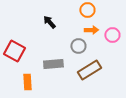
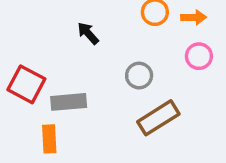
orange arrow: (91, 30) -> (194, 17), moved
gray rectangle: (53, 64) -> (69, 102), moved

